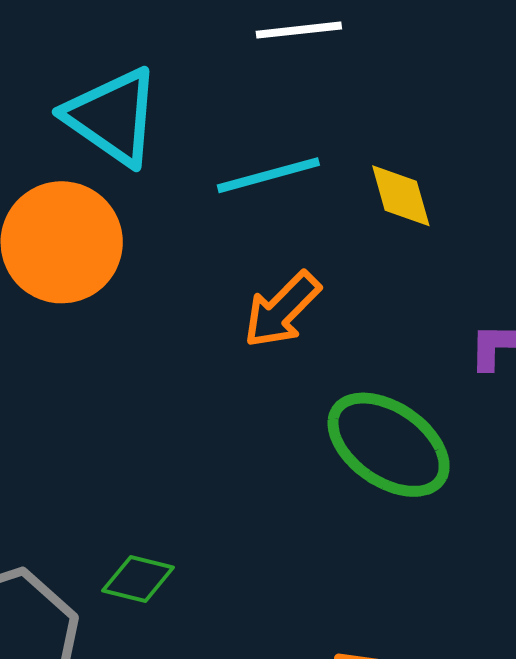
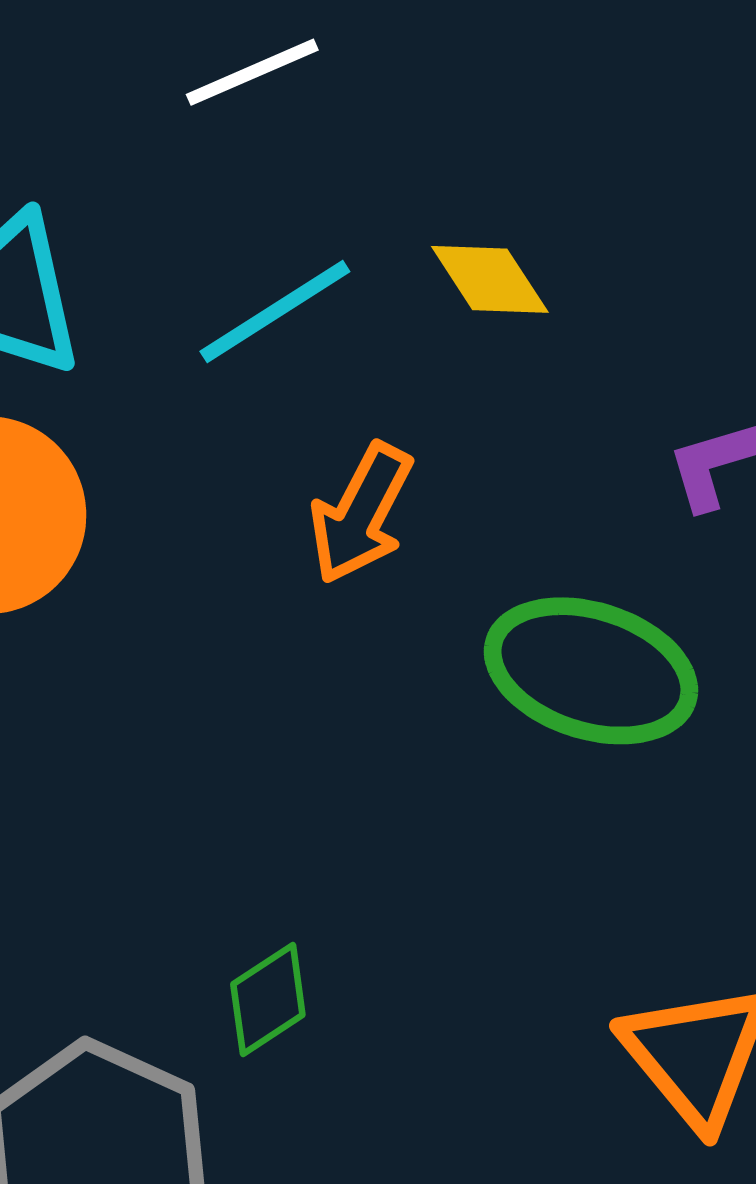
green diamond: (138, 579) -> (268, 1000), turned -30

